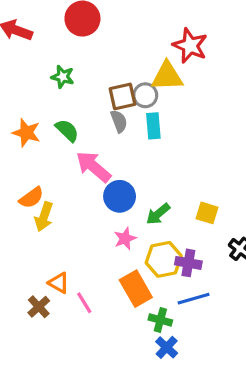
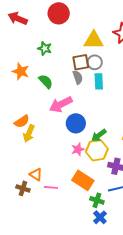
yellow triangle: (167, 76) -> (94, 40), moved
orange star: (26, 133) -> (21, 71), moved
pink arrow: (93, 167) -> (61, 104), turned -70
yellow hexagon: (164, 259) -> (97, 150), moved
orange rectangle: (136, 289) -> (83, 180), turned -30
pink line: (84, 303) -> (51, 187), turned -56
brown cross: (39, 307) -> (23, 188), turned -32

